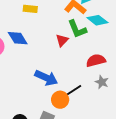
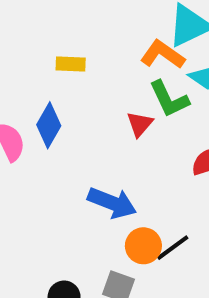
blue diamond: (18, 38) -> (49, 125), turned 65
black line: (73, 91) -> (173, 248), moved

